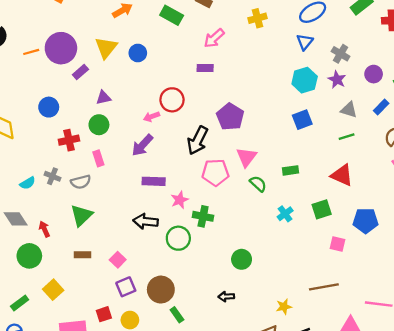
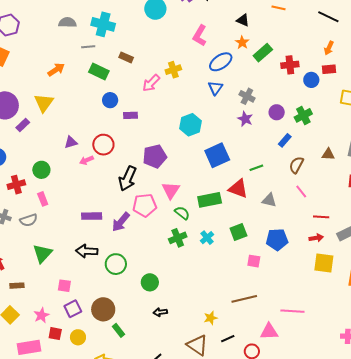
pink arrow: (214, 38) -> (151, 83), moved
blue circle: (138, 53) -> (110, 100), moved
cyan hexagon: (305, 80) -> (191, 125), moved
purple triangle: (103, 98) -> (71, 142), moved
gray triangle: (349, 110) -> (269, 200), moved
purple pentagon: (230, 117) -> (155, 156), turned 30
blue square: (302, 120) -> (217, 155), size x1.4
purple arrow: (142, 145) -> (121, 222), moved
green rectangle: (291, 170) -> (210, 200), size x1.6
red triangle: (342, 175) -> (238, 189), moved
pink star: (180, 200) -> (41, 315), moved
green triangle: (81, 215) -> (43, 254), moved
green cross: (203, 216) -> (178, 238), moved, turned -30
brown rectangle: (82, 255) -> (17, 286), moved
green circle: (242, 259) -> (150, 282), moved
pink square: (118, 260) -> (64, 286), turned -32
red square: (104, 314) -> (55, 334), turned 32

